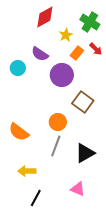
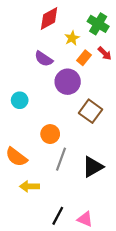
cyan circle: (18, 68) -> (20, 100), moved
orange circle: (58, 122) -> (50, 134), moved
orange semicircle: (19, 132) -> (16, 157), moved
pink triangle: (78, 189) -> (85, 219), moved
black line: (36, 198) -> (58, 216), moved

